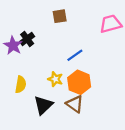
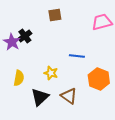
blue line: (75, 55) -> (77, 56), moved, turned 42
orange hexagon: (79, 82) -> (99, 79), moved

